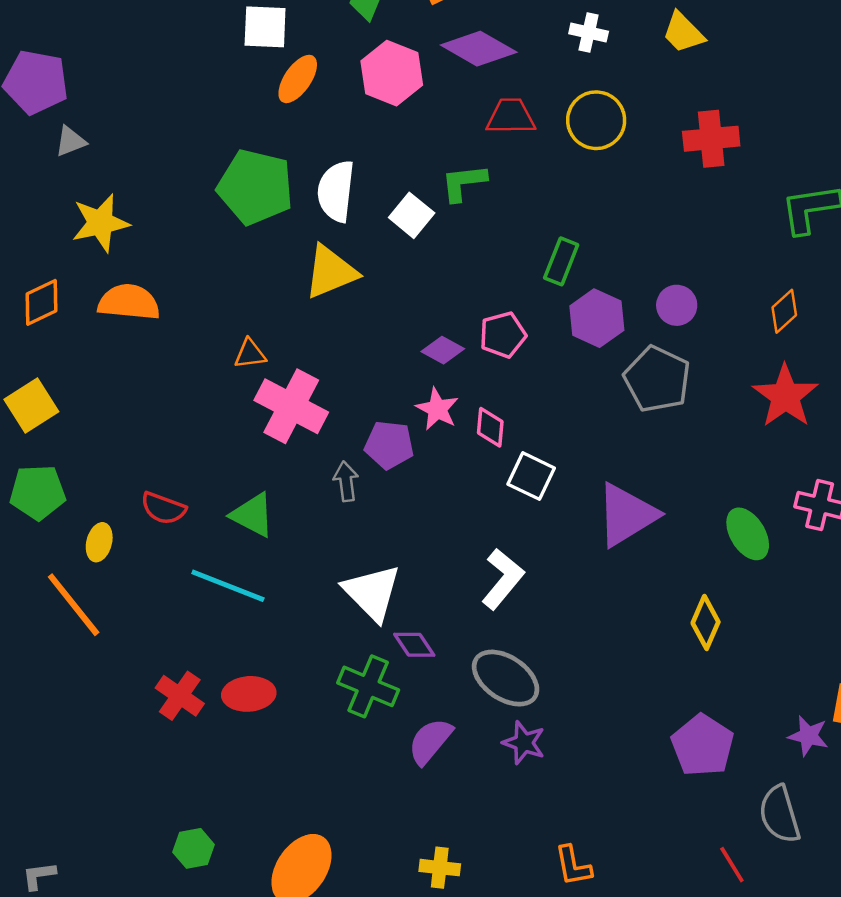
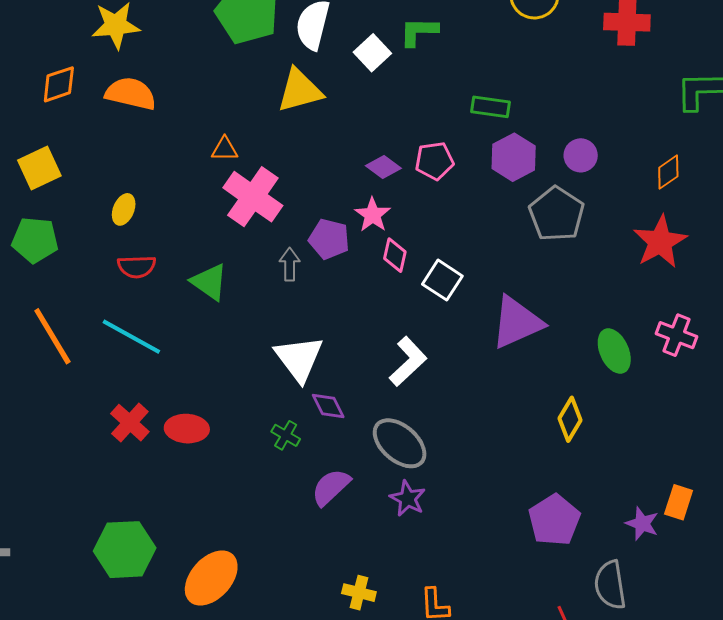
green rectangle: (561, 261) -> (490, 107), turned 69
pink diamond: (490, 427) -> (395, 255), moved
red semicircle: (163, 508) -> (137, 267), turned -30
yellow ellipse: (99, 542) -> (124, 209), moved
cyan line: (228, 586) -> (131, 337), moved
green cross: (368, 686) -> (286, 435), size x0.6
green hexagon: (194, 848) -> (125, 550), size x1.8
yellow cross: (440, 868) -> (359, 593), moved

